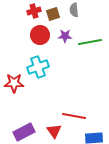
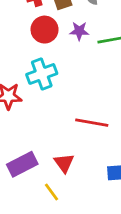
red line: (74, 116) -> (92, 123), moved

